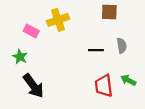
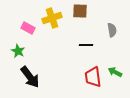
brown square: (109, 12) -> (80, 11), moved
gray semicircle: (122, 46) -> (112, 30), moved

